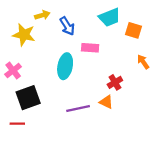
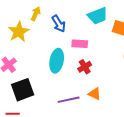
yellow arrow: (42, 15) -> (36, 14), turned -48
yellow star: (24, 35) -> (19, 32), turned 30
red cross: (115, 82) -> (85, 67), moved

